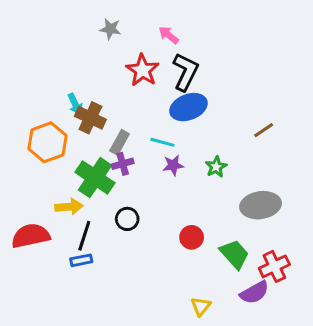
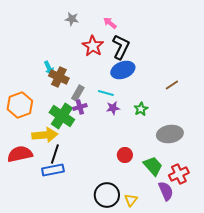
orange hexagon: (48, 142) -> (20, 105), moved
yellow arrow: (69, 207) -> (45, 135), size x1.4
black circle: (127, 219) -> (107, 195), moved, size x1.6
blue rectangle: (81, 260) -> (53, 170), size x1.5
purple semicircle: (254, 292) -> (166, 191), turned -84

